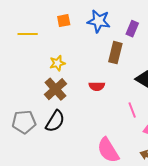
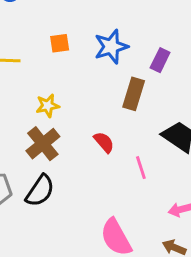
blue star: (99, 21) -> (111, 47), turned -30
red semicircle: (97, 86) -> (104, 142), turned -133
pink line: (132, 110) -> (141, 168), moved

